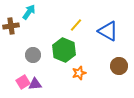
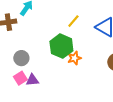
gray circle: (33, 55) -> (21, 58), moved
orange star: (79, 73) -> (74, 58), moved

